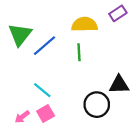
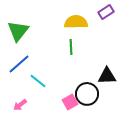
blue line: (44, 46) -> (19, 64), moved
pink square: (46, 113) -> (70, 102), moved

